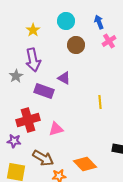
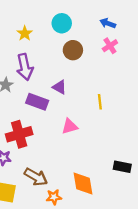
blue arrow: (99, 22) -> (108, 23), moved, turned -48
yellow line: (100, 102) -> (100, 102), moved
pink triangle: (56, 129) -> (70, 126), moved
orange diamond: (85, 164) -> (83, 184), turned 35

